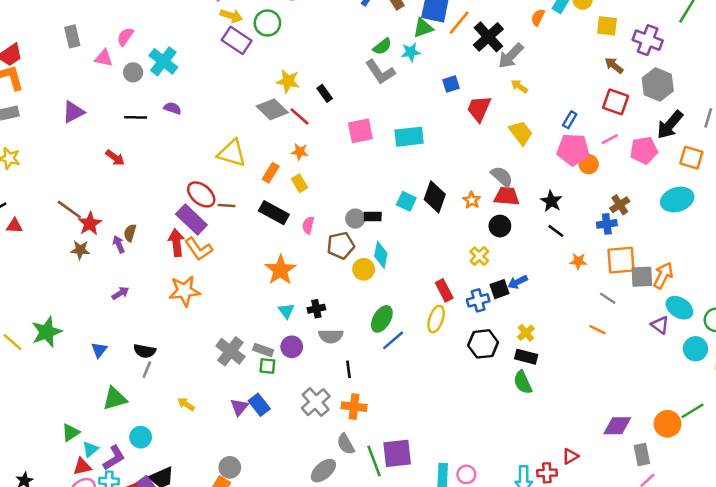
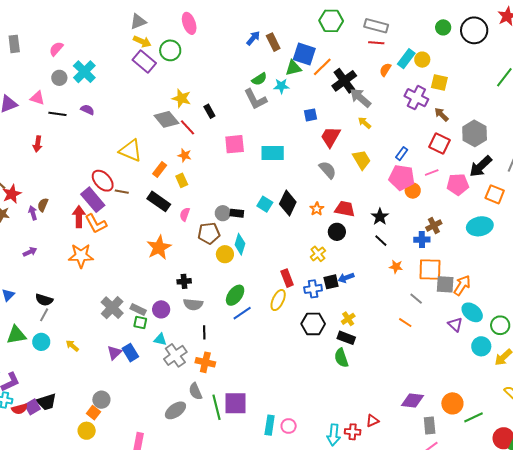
purple cross: (648, 40) -> (416, 98), moved
gray arrow: (511, 56) -> (360, 98), turned 80
pink triangle: (104, 58) -> (37, 98), moved
red arrow: (115, 158) -> (38, 144), turned 56
gray semicircle: (502, 177) -> (328, 170), moved
cyan triangle: (286, 311) -> (160, 339), moved, turned -48
green line: (692, 411) -> (474, 417), moved
cyan circle: (141, 437) -> (41, 342), moved

